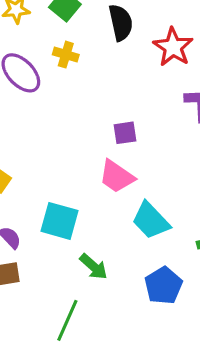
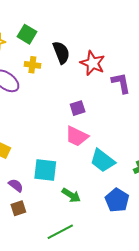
black semicircle: (121, 23) -> (61, 53), moved
red star: (173, 47) -> (93, 63), moved
green line: (67, 320) -> (60, 232), turned 48

